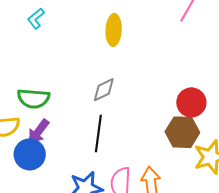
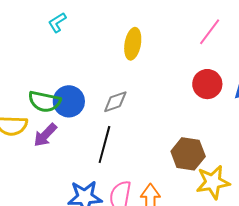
red circle: (191, 102) -> (207, 84), moved
blue circle: (30, 154) -> (69, 101), moved

